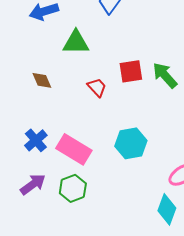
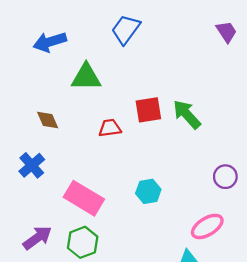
red trapezoid: (97, 87) -> (110, 128), turned -55
blue cross: (36, 140) -> (32, 165), moved
cyan hexagon: (131, 143) -> (148, 191), size x0.7

